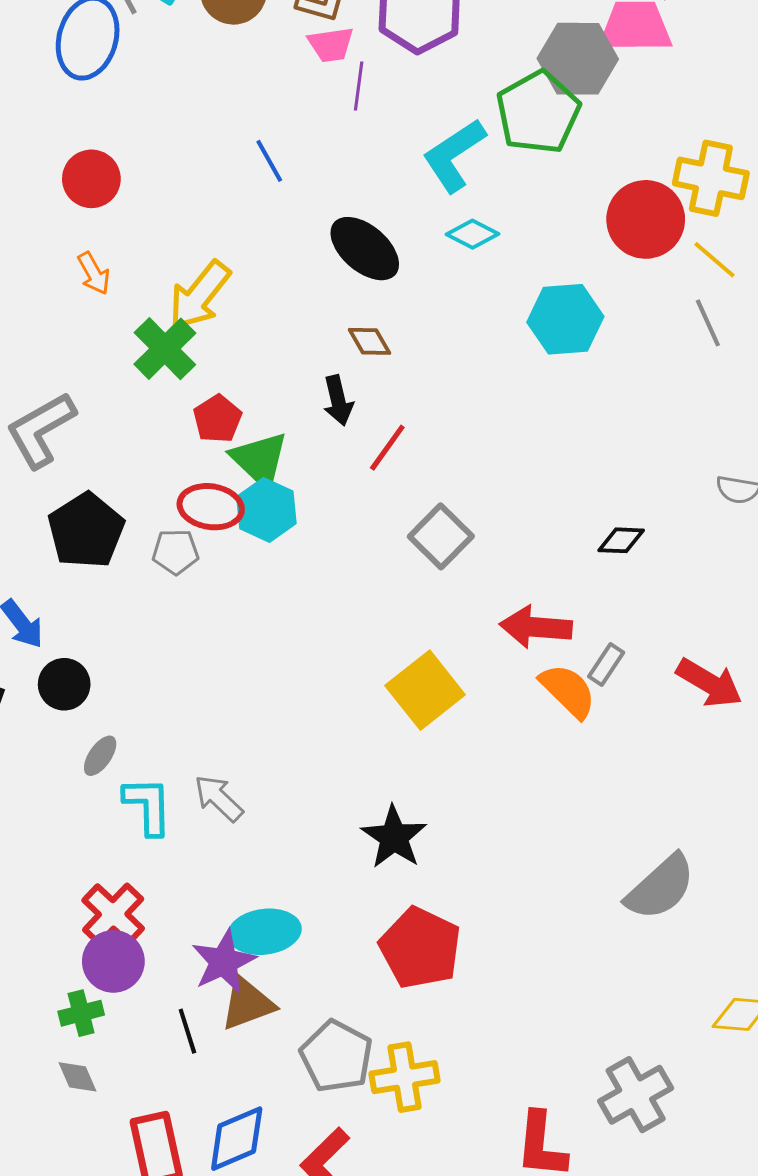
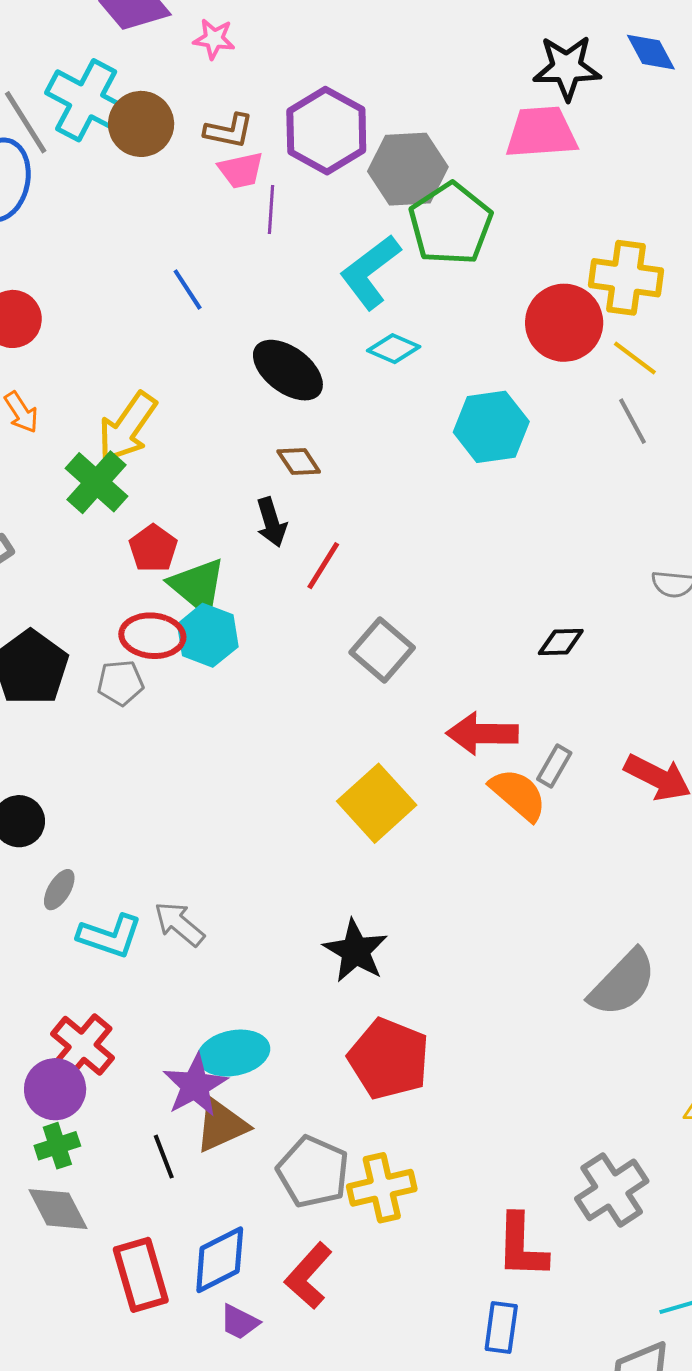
gray hexagon: (578, 59) -> (408, 169), moved
cyan L-shape: (148, 806) -> (110, 936), turned 114
purple circle: (113, 961) -> (55, 1089), moved
gray diamond: (77, 1077) -> (58, 1209), size x1.5

